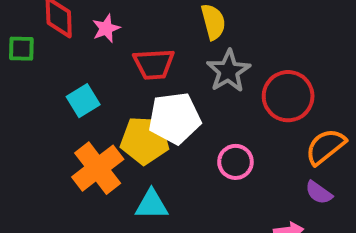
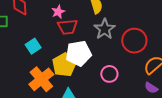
pink star: (106, 28) -> (58, 12), moved
yellow pentagon: (145, 140) -> (64, 65), turned -30

